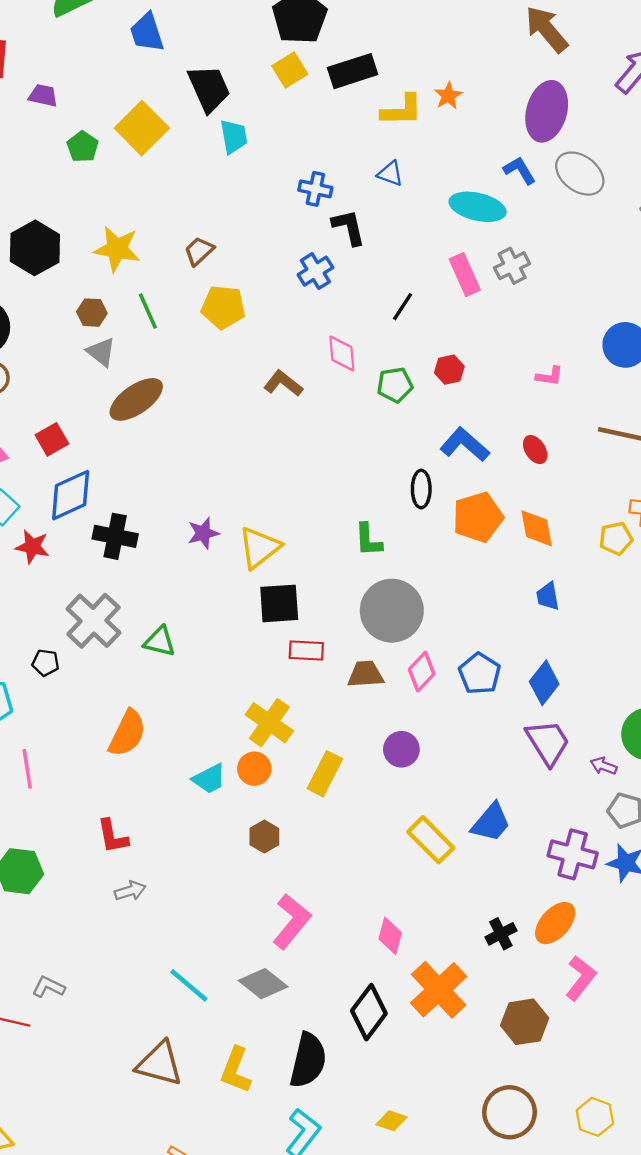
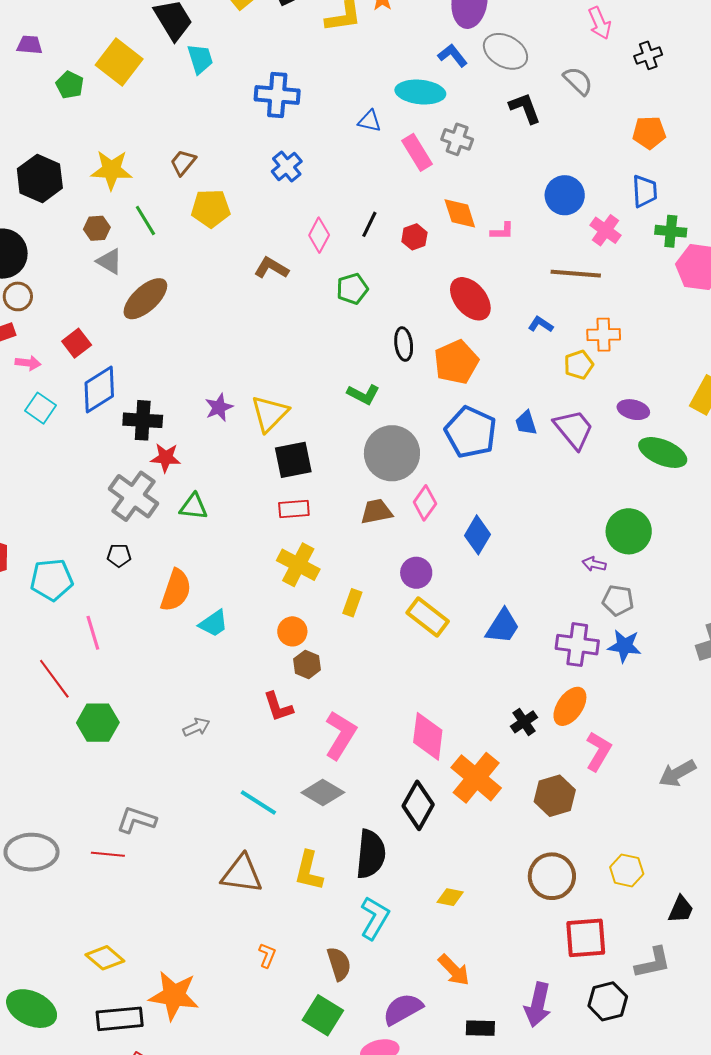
blue triangle: (390, 174) -> (369, 121), moved
blue cross: (315, 189) -> (277, 95), size x1.5
black L-shape: (349, 227) -> (525, 108), moved
gray cross: (512, 266) -> (457, 139), turned -36
black line: (403, 307) -> (369, 224), moved
pink diamond: (342, 353) -> (319, 235), turned 40
green pentagon: (395, 385) -> (352, 289), moved
blue L-shape: (465, 445) -> (541, 324), moved, size x0.6
red ellipse: (535, 450) -> (470, 299), moved, size x1.8
orange diamond: (537, 528) -> (460, 213), moved
green L-shape: (368, 540) -> (363, 394), turned -52
red star: (32, 547) -> (166, 458), moved
red rectangle: (306, 651) -> (294, 509), moved
black pentagon: (46, 663) -> (119, 555), moved
blue pentagon: (480, 674) -> (471, 432), moved, size x1.4
blue diamond: (544, 683) -> (478, 535), moved
purple trapezoid: (548, 742) -> (574, 429), moved
orange circle: (254, 769) -> (292, 631), moved
yellow rectangle: (325, 774) -> (352, 603), size x0.7
cyan trapezoid: (209, 779) -> (214, 623), moved
red L-shape: (113, 836) -> (278, 707), moved
yellow rectangle: (431, 840) -> (428, 617), moved
pink diamond: (390, 936) -> (428, 736), size x1.5
gray L-shape: (49, 987) -> (136, 820), size x1.4

